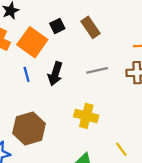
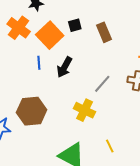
gray line: (97, 70) -> (102, 84), moved, turned -48

